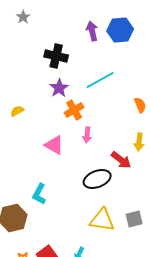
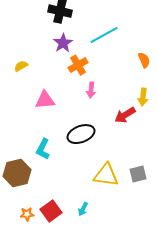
pink triangle: (54, 145) -> (45, 100), moved, turned -35
red arrow: (121, 160) -> (125, 115), turned 110
black ellipse: (97, 179) -> (81, 134), moved

